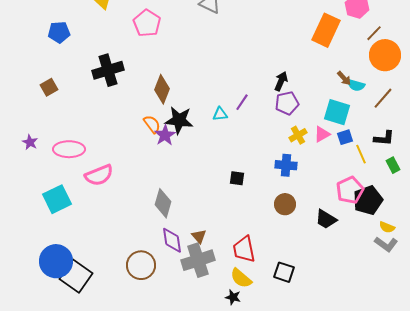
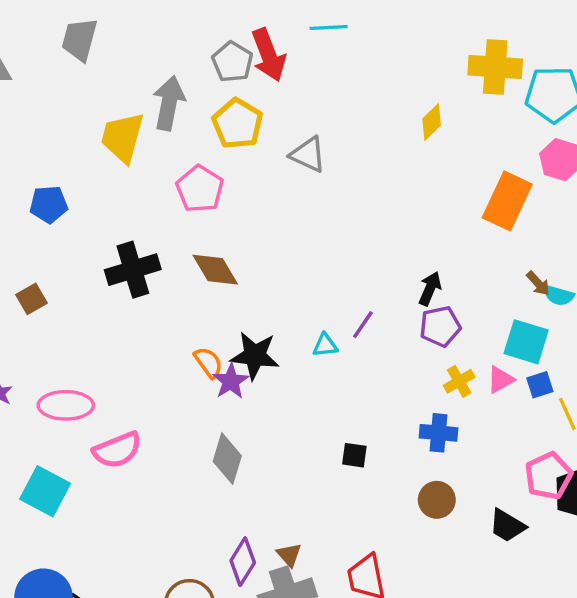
brown diamond: (162, 89) -> (215, 270), moved, turned -52
cyan square: (57, 199) -> (45, 491), turned -36
gray diamond: (163, 203) -> (227, 459), moved
purple diamond: (172, 240) -> (243, 562), turned 40

